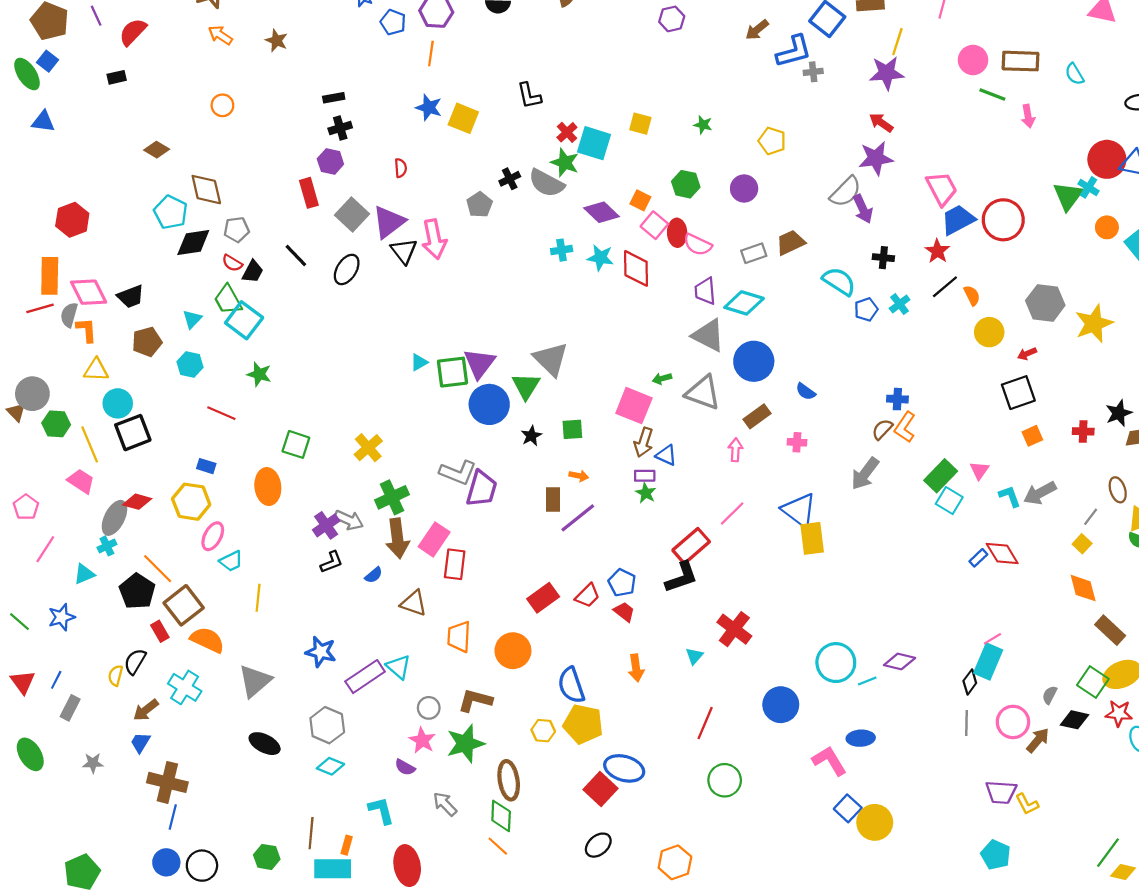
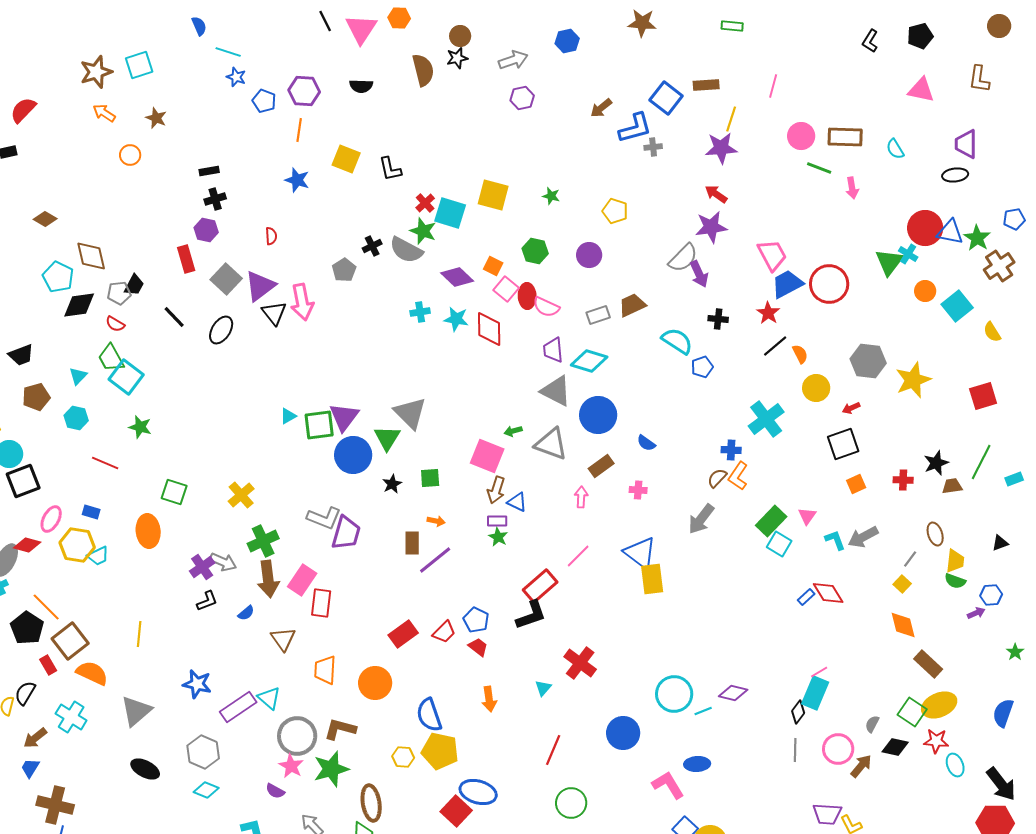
orange circle: (222, 105) -> (130, 155), moved
yellow square: (463, 118) -> (346, 159), moved
yellow square: (640, 124) -> (493, 195), size x1.5
black trapezoid: (253, 272) -> (134, 285), moved
cyan cross: (900, 304) -> (766, 419), moved, size x1.8
pink ellipse: (213, 536) -> (51, 519), moved
cyan trapezoid: (231, 561) -> (98, 556), moved
brown triangle: (414, 603) -> (283, 639), turned 36
gray circle: (429, 708) -> (297, 736), size x1.8

